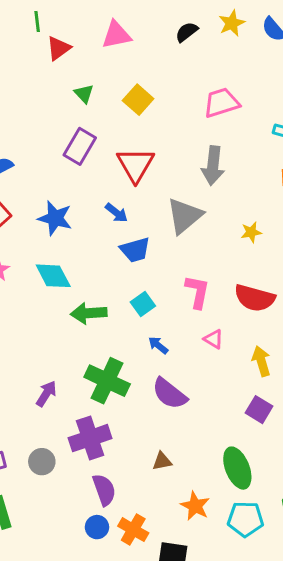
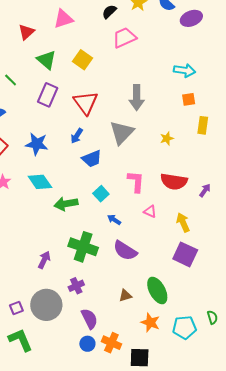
green line: (37, 22) -> (11, 80), moved, turned -32
green triangle: (84, 94) -> (46, 60), size x1.5
pink trapezoid: (221, 103) -> (124, 38), moved
blue arrow: (116, 213) -> (77, 136), turned 91
purple square: (259, 410) -> (185, 254), size x1.4
purple cross: (90, 438) -> (76, 286), size x0.6
gray circle: (42, 462) -> (46, 305), size x1.8
green ellipse: (237, 468) -> (157, 290), moved

